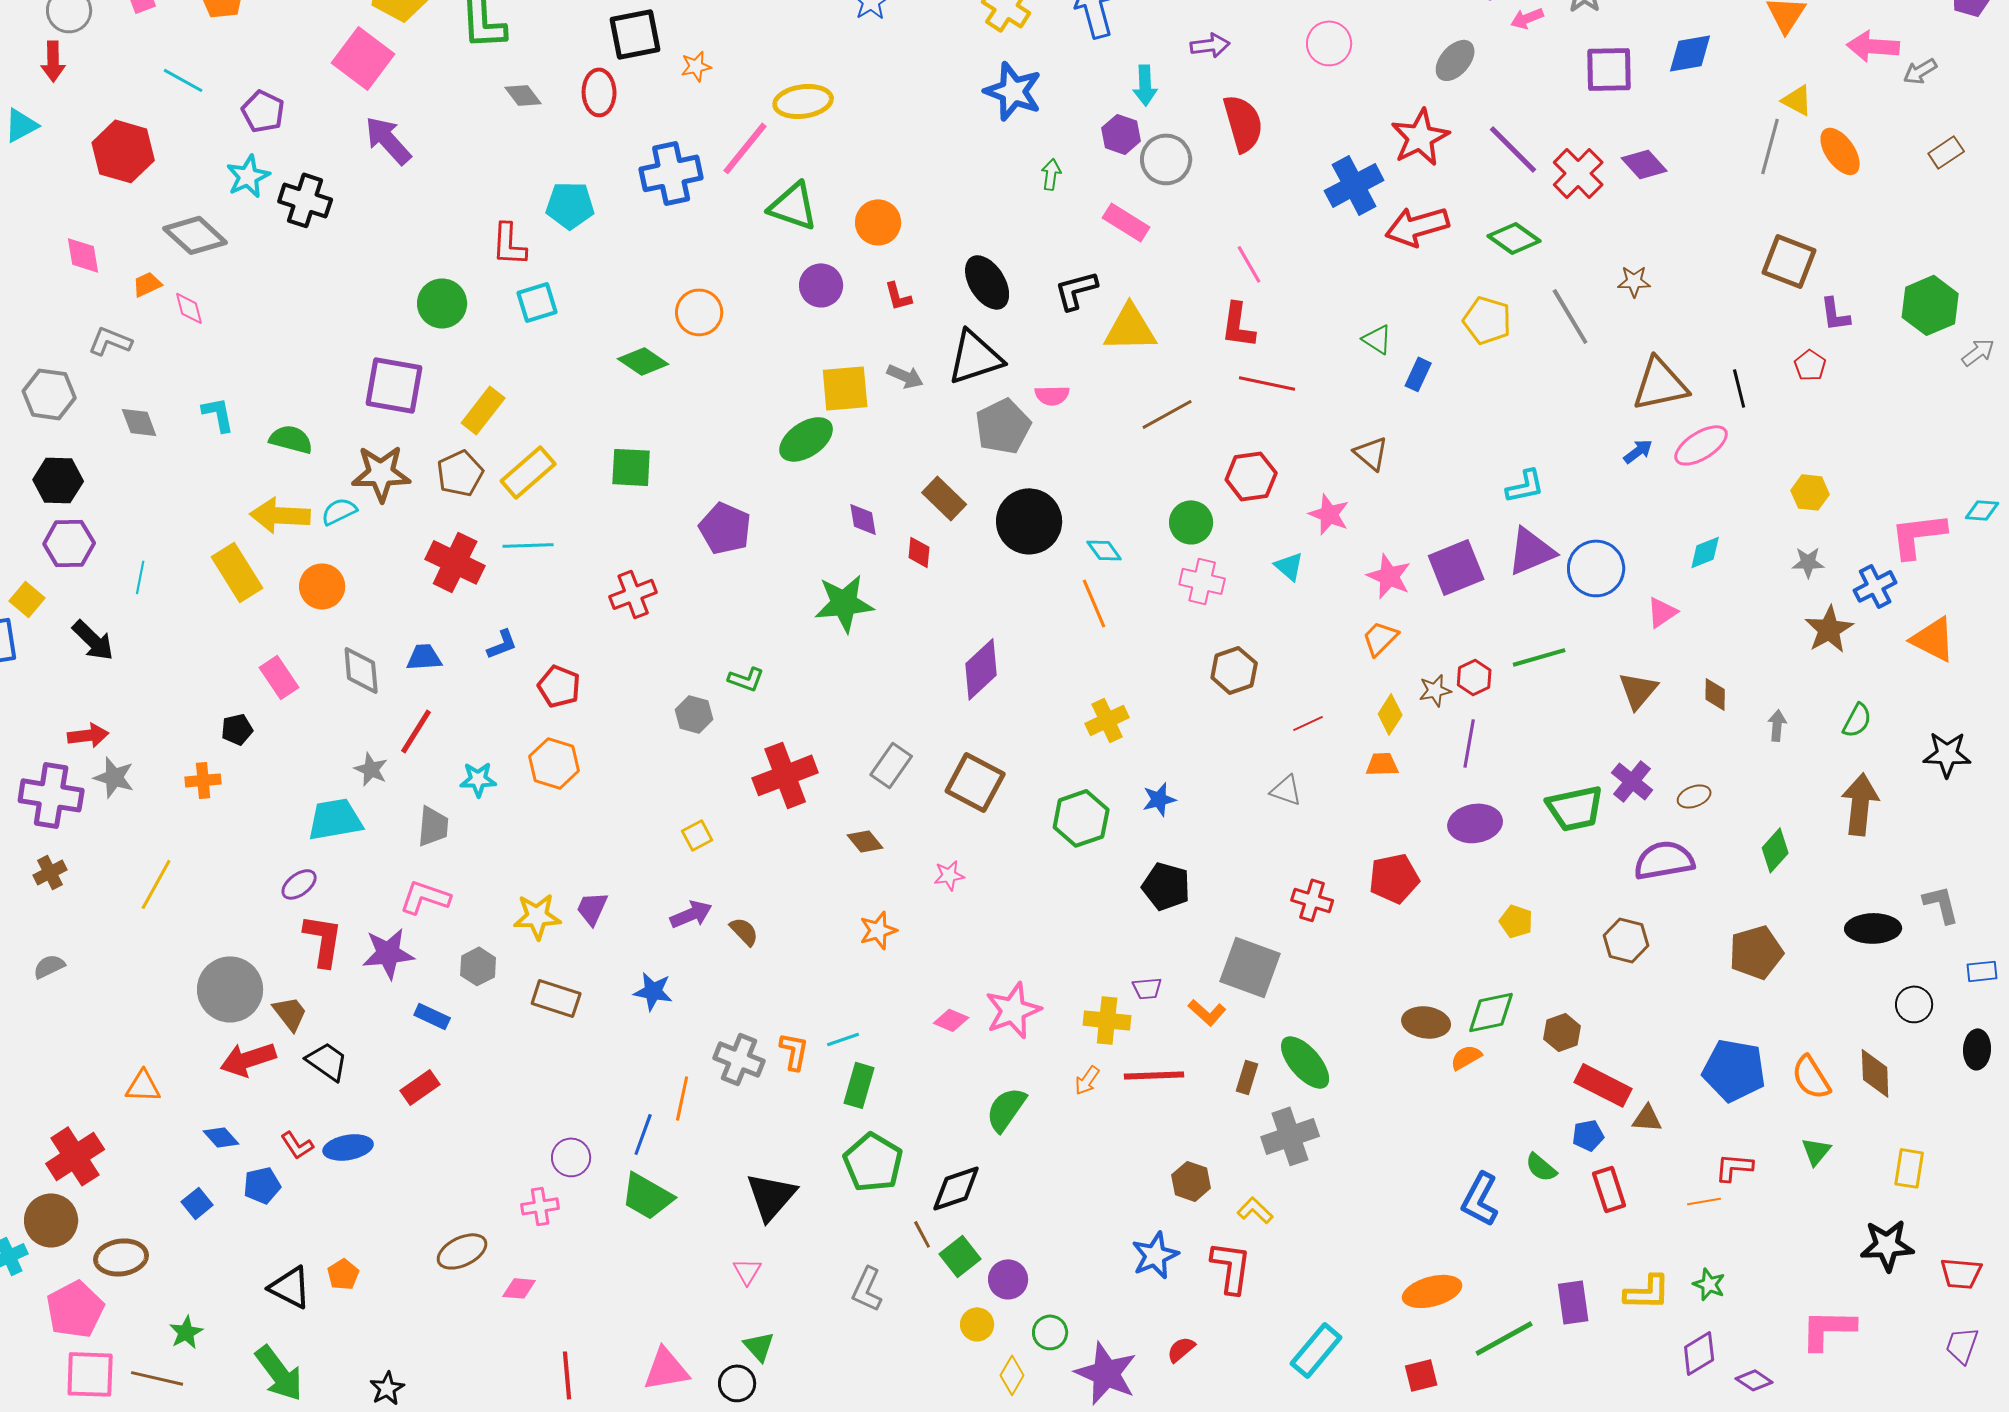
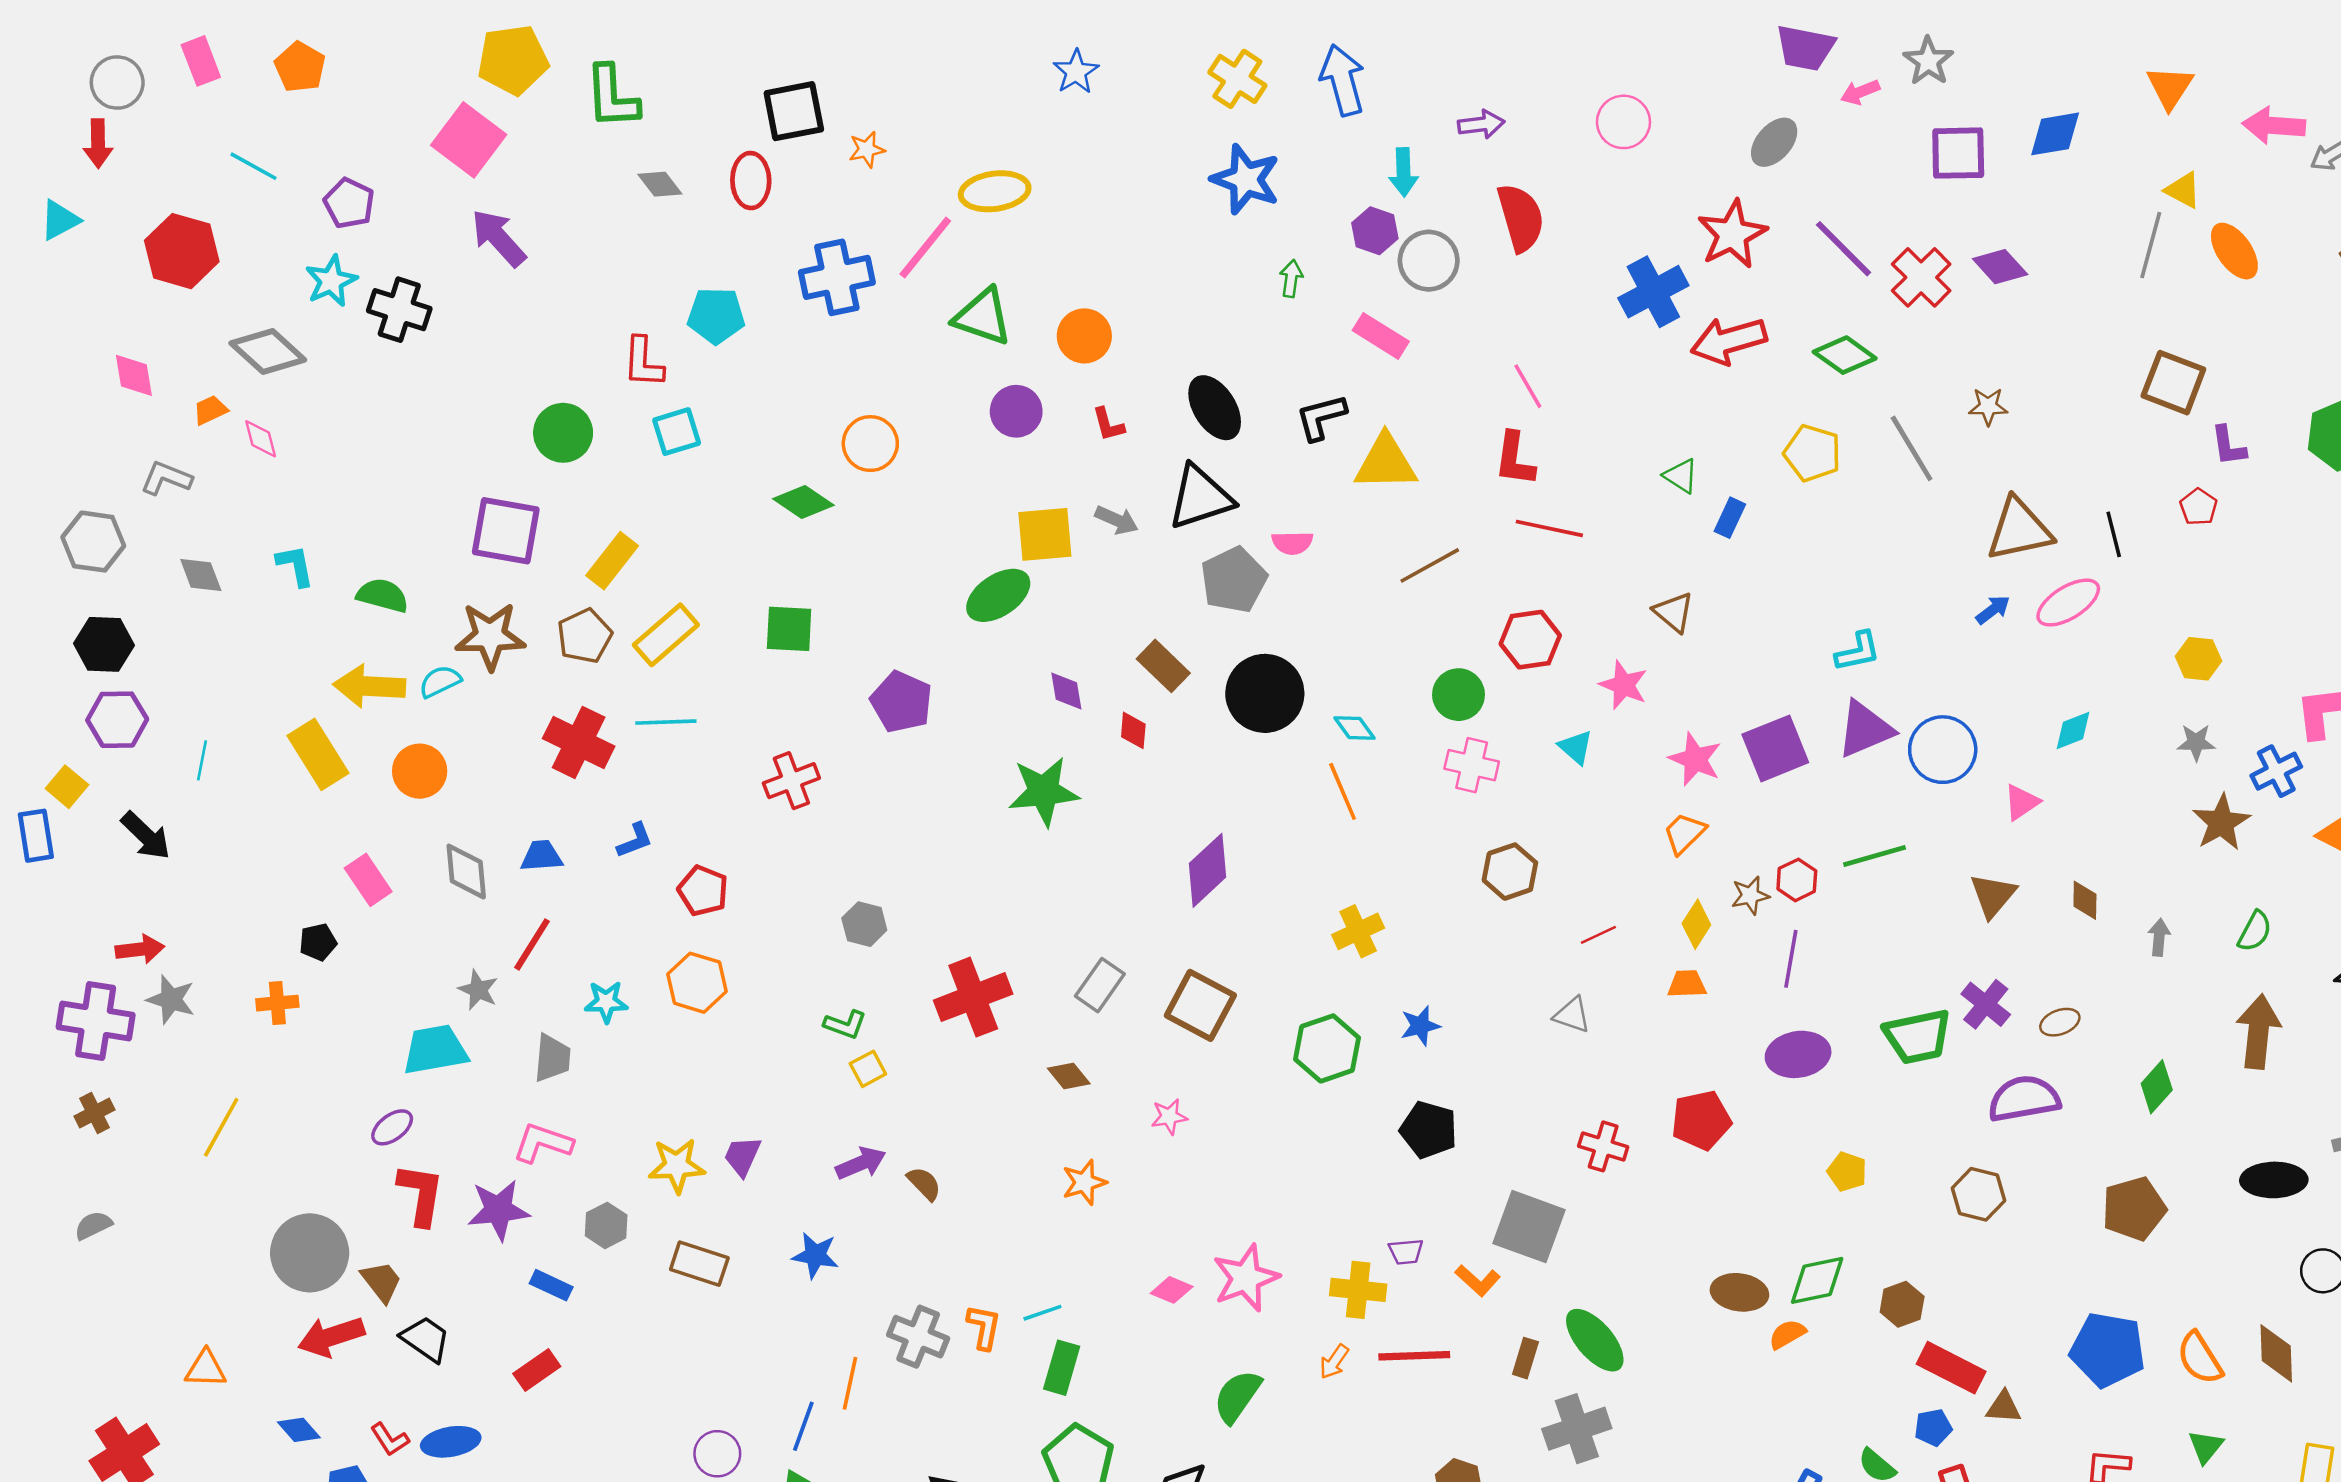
green L-shape: (746, 679) -> (845, 1025), moved

